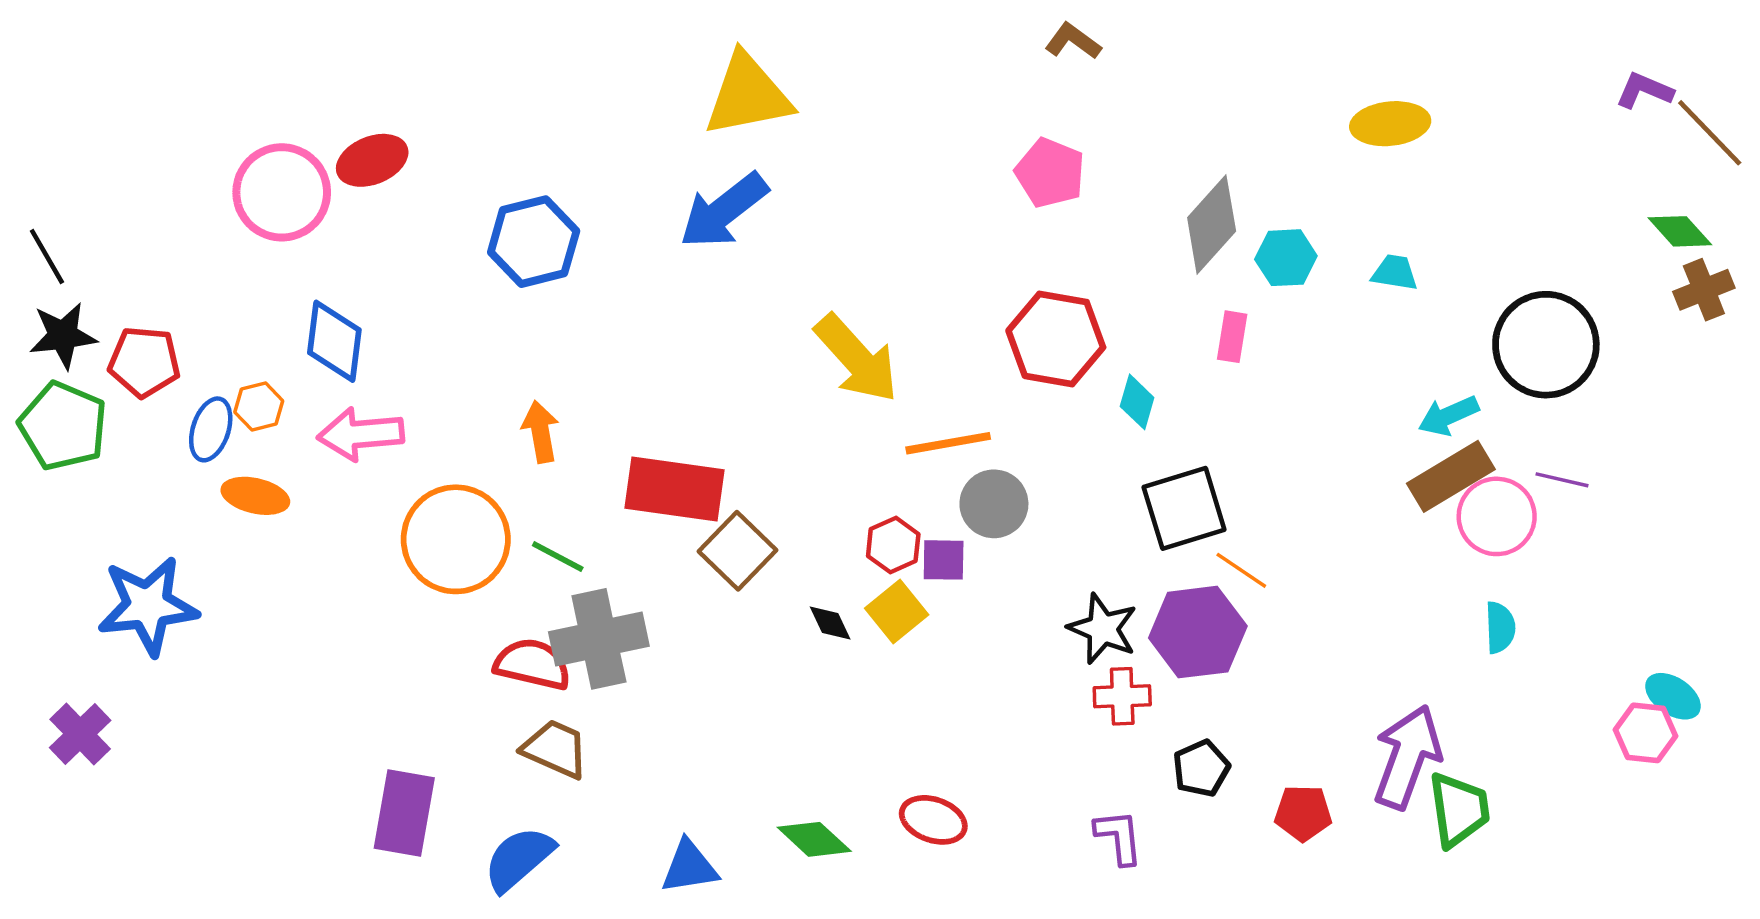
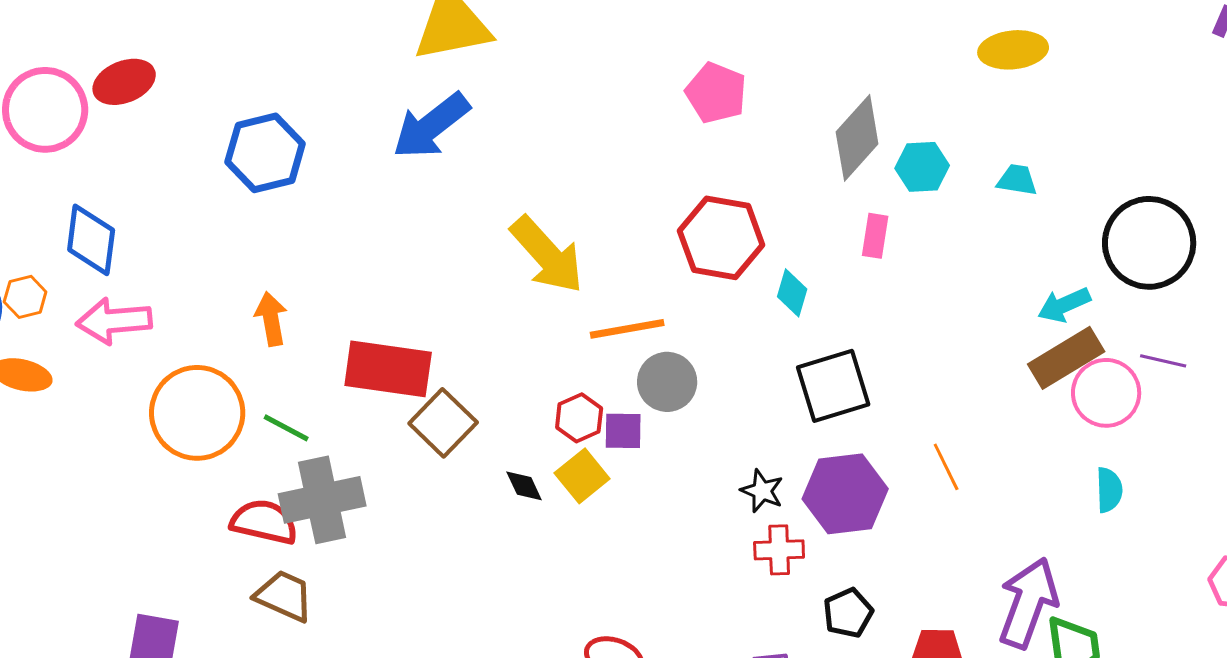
orange line: (1241, 570) -> (946, 467), moved, turned 30
black star: (1103, 629) -> (762, 491), size x0.7

